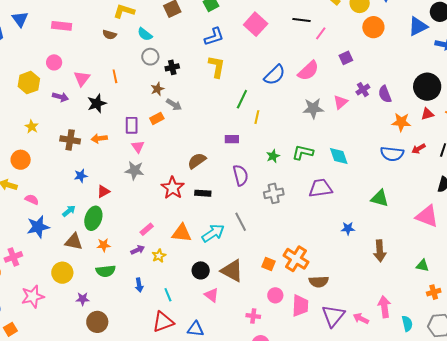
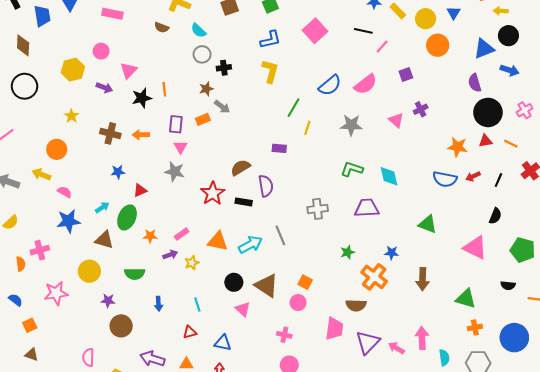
orange line: (115, 76) -> (164, 89), moved
purple semicircle: (385, 94) -> (475, 83), moved
pink triangle: (341, 102) -> (396, 120), turned -42
gray star: (313, 108) -> (351, 125), moved
green star: (273, 156) -> (347, 252), moved
purple semicircle: (241, 175) -> (266, 186), moved
orange star: (104, 245) -> (150, 236), moved
orange cross: (296, 259) -> (374, 277), moved
green triangle: (422, 265) -> (466, 299), size x1.5
blue arrow: (139, 285) -> (159, 304), moved
pink circle: (275, 295) -> (298, 303), moved
red triangle: (163, 322) -> (190, 332), size x0.6

